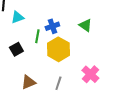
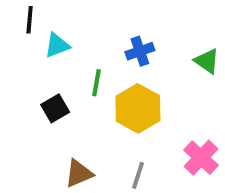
green triangle: (85, 25) -> (207, 61), moved
blue cross: (52, 26) -> (140, 51), moved

